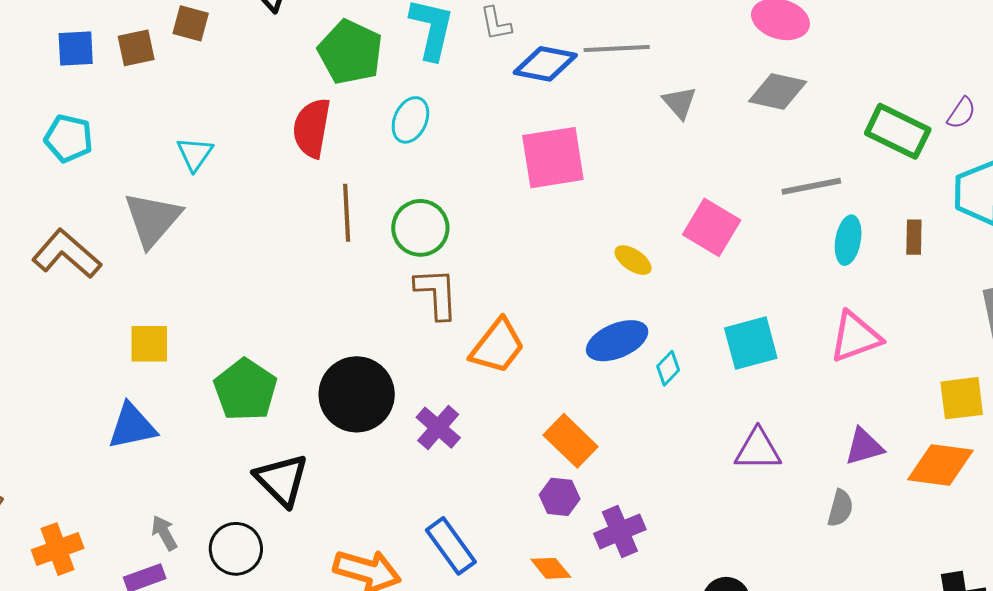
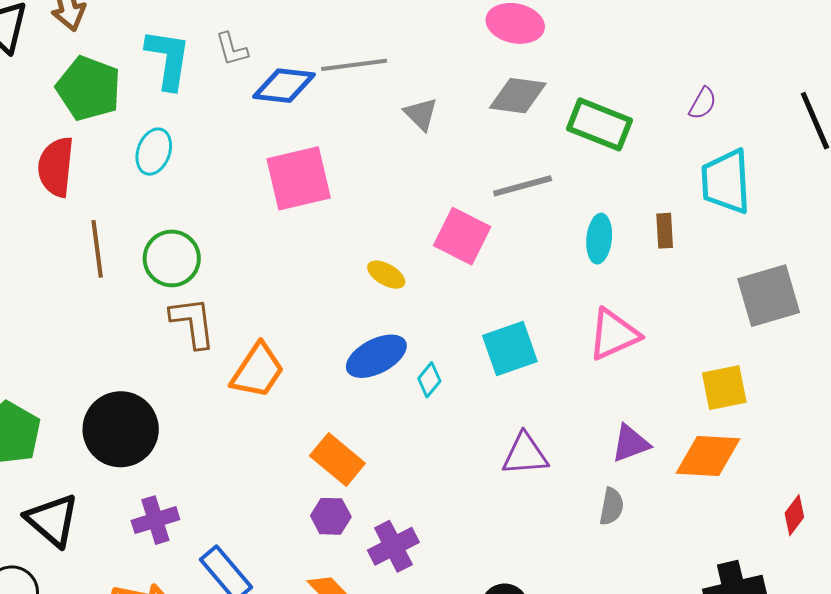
green rectangle: (898, 131) -> (600, 124), moved
gray line: (811, 186) -> (523, 186), moved
purple cross: (438, 428) -> (155, 520), moved, turned 36

